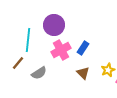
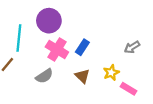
pink cross: (61, 50) -> (57, 50), turned -30
gray semicircle: (39, 73) -> (44, 76), moved

